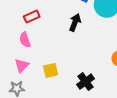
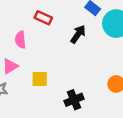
red rectangle: (32, 17) -> (43, 18), moved, turned 35

